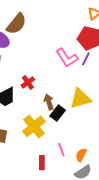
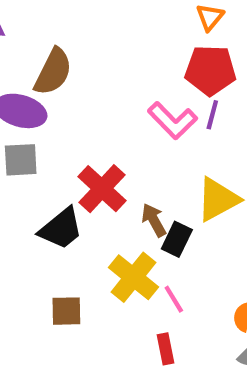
red cross: (28, 82) -> (102, 189), size x1.6
pink line: (61, 150) -> (174, 299), moved

